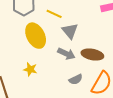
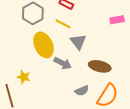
gray arrow: (66, 54) -> (63, 63), moved
yellow star: (30, 69) -> (24, 77), moved

